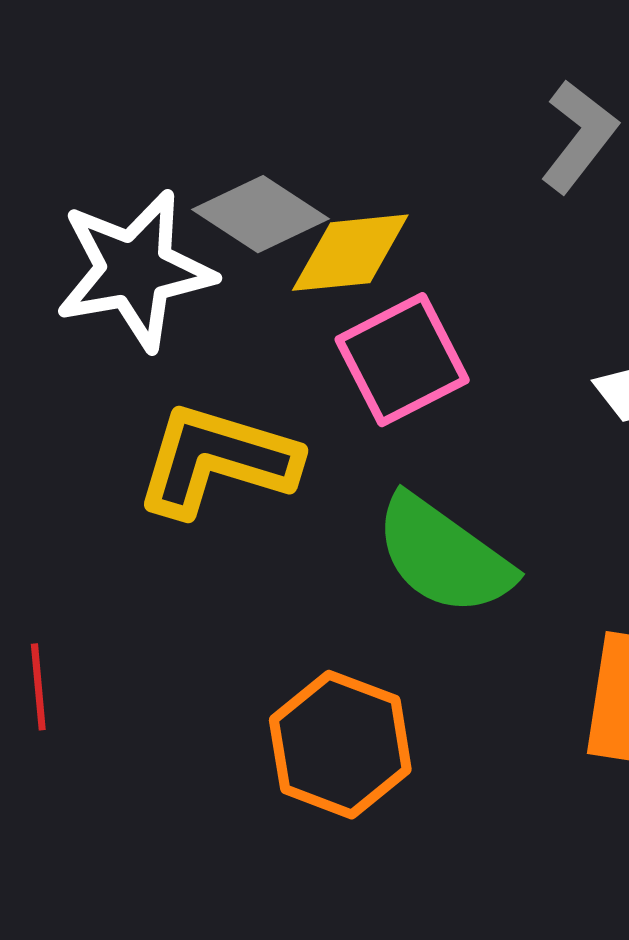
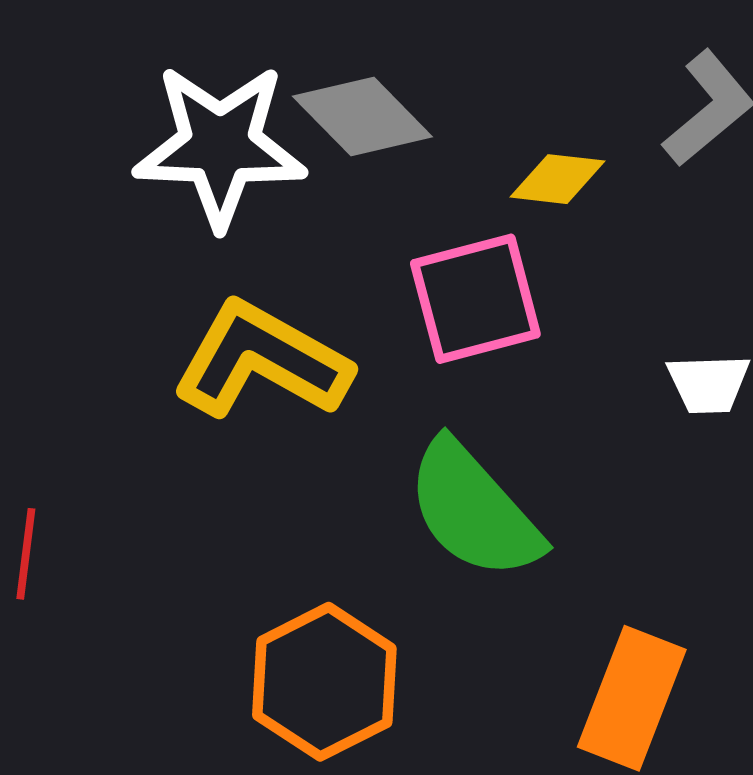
yellow diamond: (350, 253) -> (557, 179), moved, size x0.7

